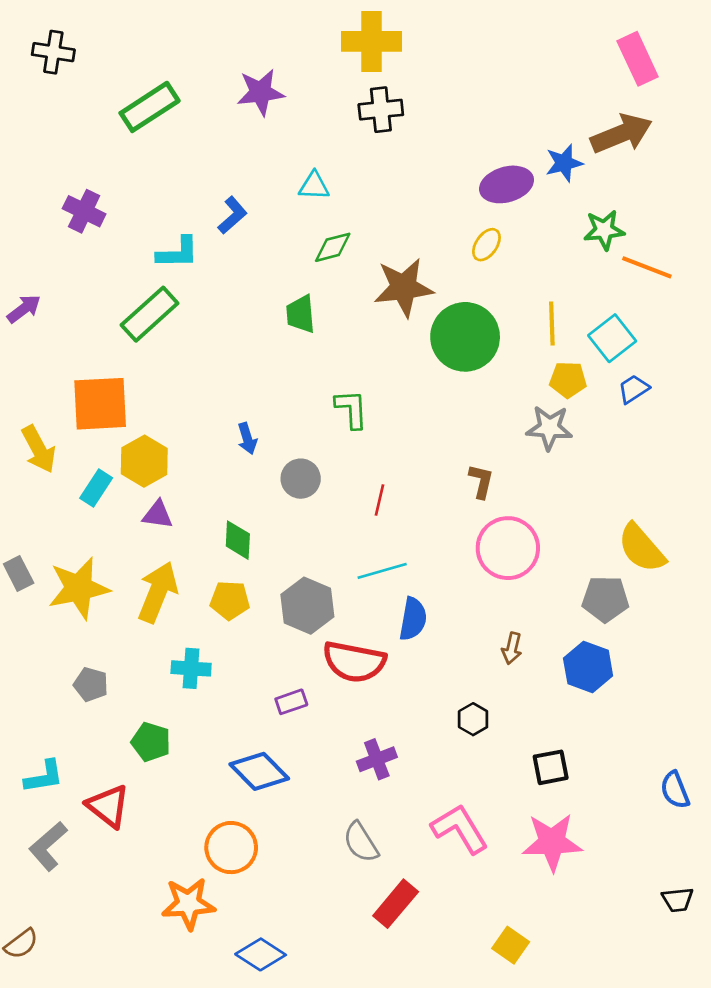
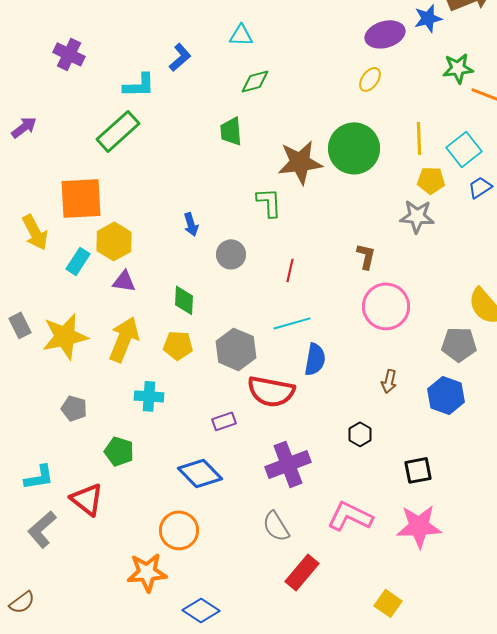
brown star: (404, 287) -> (300, 162), moved
purple cross: (377, 759) -> (288, 464), size x1.5
pink L-shape: (460, 829) -> (350, 516), turned -33

